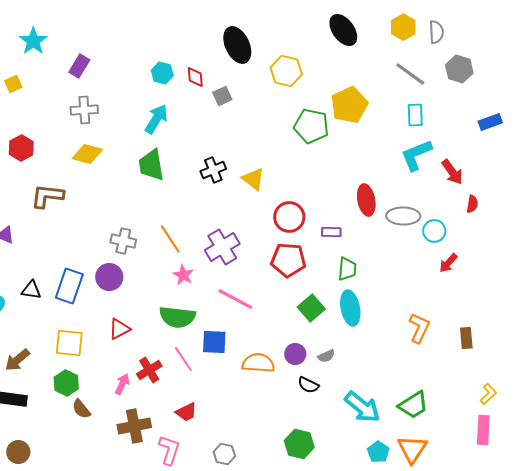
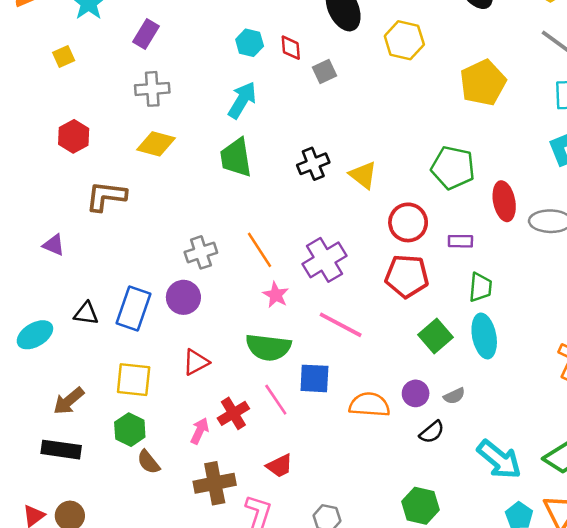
green pentagon: (311, 126) -> (453, 168), moved
gray cross: (123, 241) -> (201, 252), turned -30
black semicircle: (308, 385) -> (432, 432), turned -65

